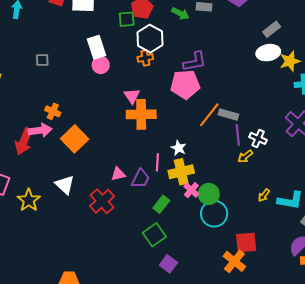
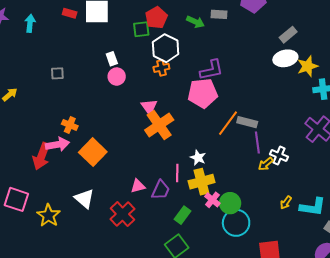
white rectangle: (96, 47) -> (112, 59), size x0.6
orange cross: (141, 114) -> (159, 125), turned -32
white cross: (258, 138) -> (279, 155), moved

